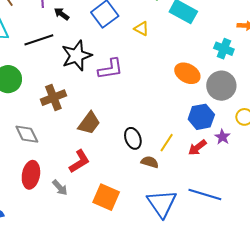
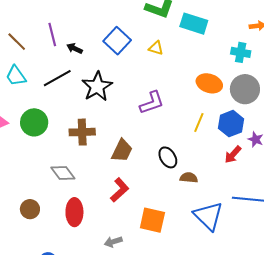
purple L-shape: (110, 69) -> (152, 103), moved
brown cross: (53, 98) -> (82, 132), turned 30
yellow line: (167, 143) -> (199, 122), moved
gray arrow: (60, 188) -> (113, 242), moved, turned 126

